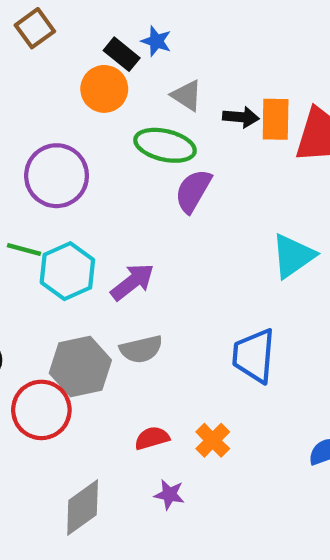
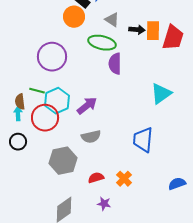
purple semicircle: (193, 191) -> (115, 64), turned -30
gray hexagon: (80, 367) -> (63, 161), moved
red circle: (41, 410) -> (45, 118), moved

